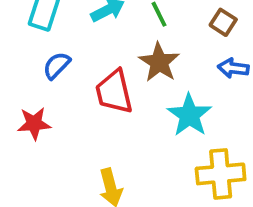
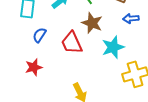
cyan star: (189, 115) -> (113, 47), turned 30

